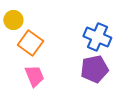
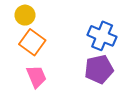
yellow circle: (13, 20) -> (25, 15), moved

